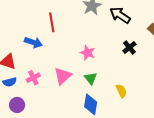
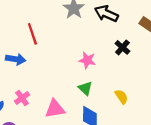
pink star: (88, 53) -> (87, 60), moved
pink triangle: (63, 76) -> (55, 109), moved, turned 42

